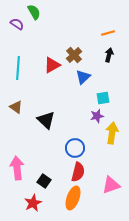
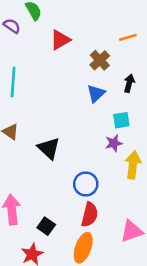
brown cross: (74, 55) -> (100, 60), moved
black arrow: (109, 55) -> (129, 83), moved
red triangle: (52, 65) -> (60, 40), moved

